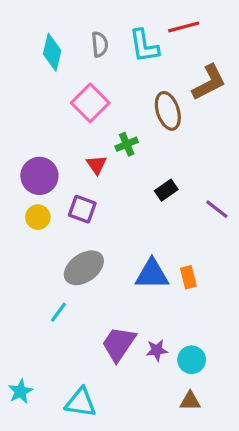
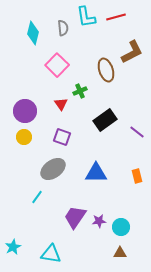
cyan L-shape: (144, 46) -> (86, 17), moved
black rectangle: (166, 190) -> (105, 120), size x1.6
purple square: (82, 209) -> (62, 137), moved
orange rectangle: (188, 277) -> (137, 176), moved

